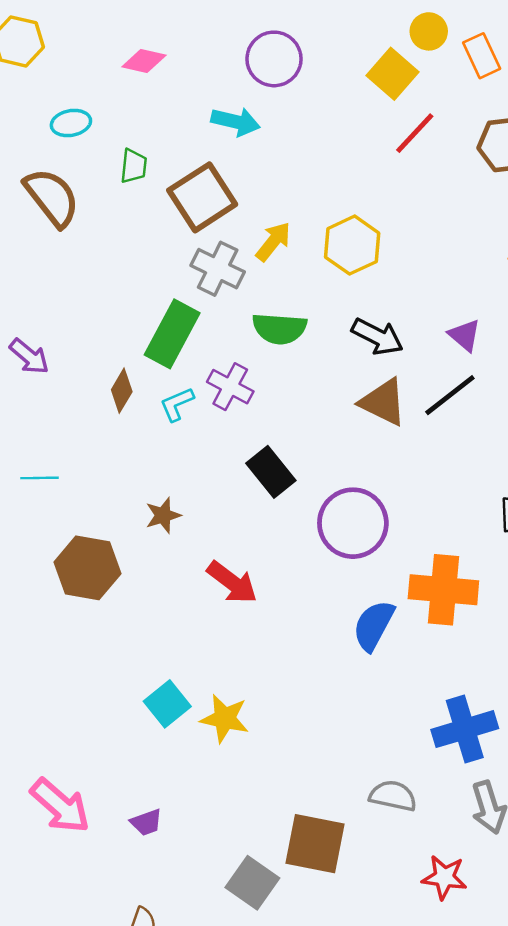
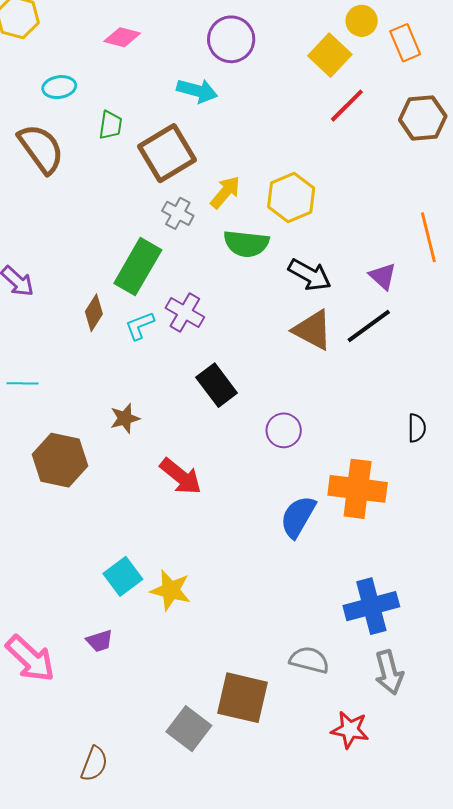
gray cross: (218, 269) -> (178, 213), size x0.7
green semicircle: (279, 329) -> (246, 244), moved
purple circle: (353, 523) -> (284, 430), size x0.6
purple trapezoid: (146, 822) -> (100, 641), moved

